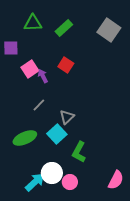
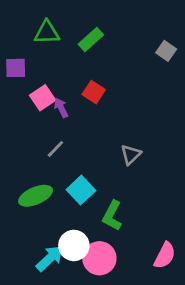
gray square: (109, 30) -> (166, 51), moved, size x0.6
gray triangle: (67, 117) -> (131, 155), moved
pink circle: (70, 182) -> (99, 258), size x1.5

